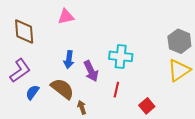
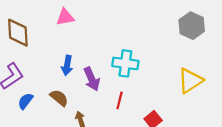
gray hexagon: (179, 41) -> (192, 26), moved
brown semicircle: (62, 89) -> (59, 98), size x0.7

